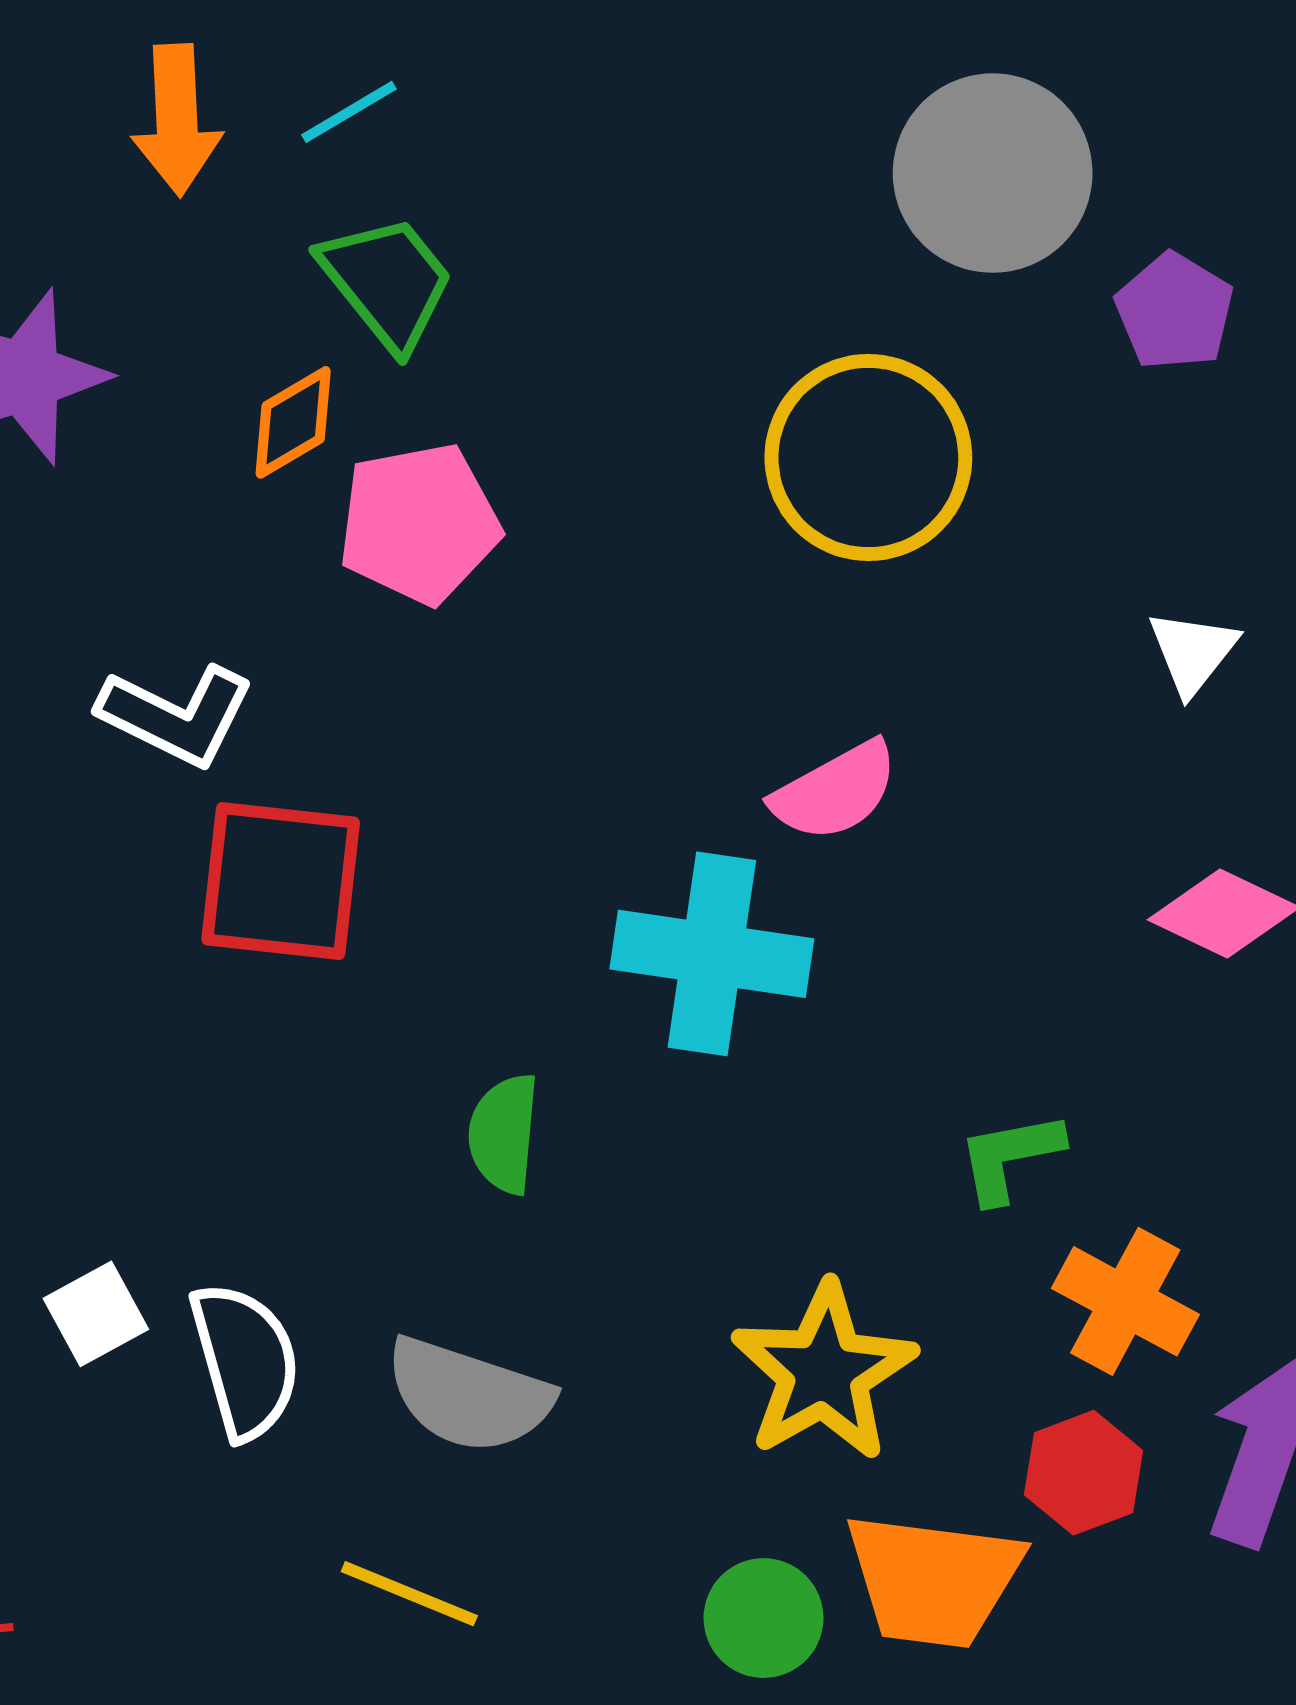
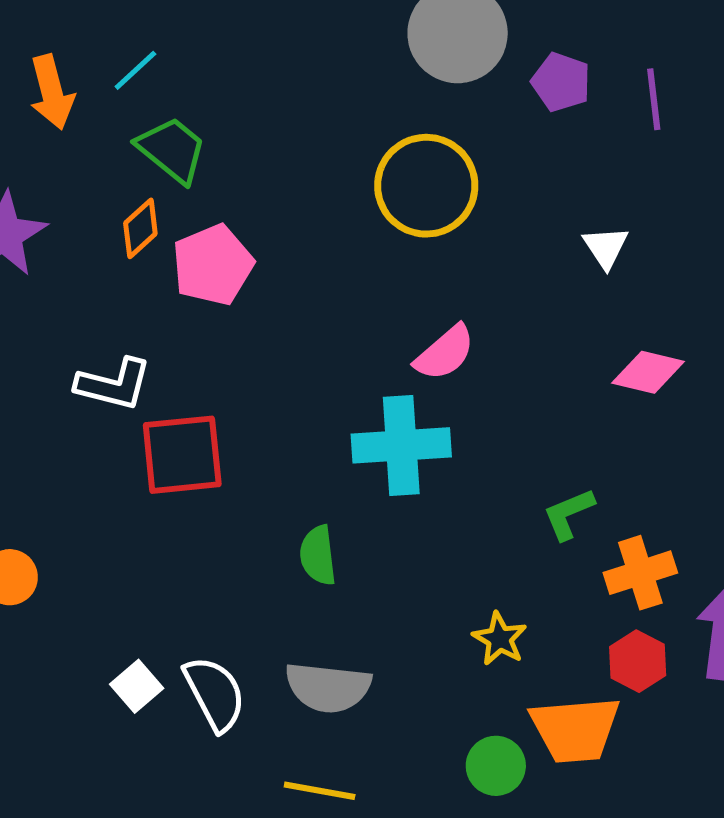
orange cross: (1125, 1301) -> (640, 573), turned -34
yellow star: (824, 1372) -> (500, 639), size x0.6

